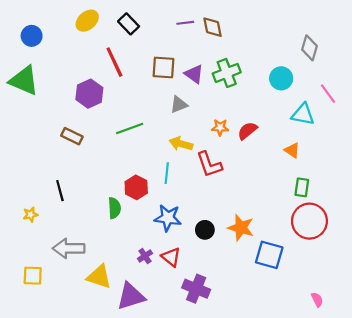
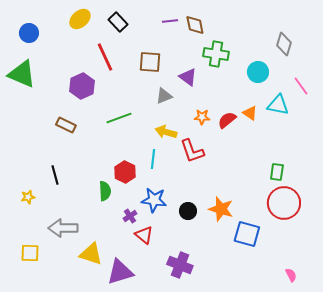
green cross: (227, 73) -> (216, 54), moved, turned 30
purple triangle: (194, 74) -> (188, 77), moved
orange triangle: (292, 150) -> (250, 113), moved
purple cross: (145, 256) -> (130, 216), moved
red triangle: (171, 257) -> (144, 235), moved

